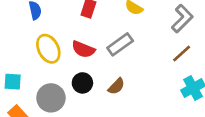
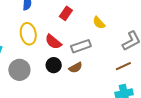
black circle: (82, 83) -> (54, 65), moved
brown semicircle: (116, 86) -> (76, 68), moved

